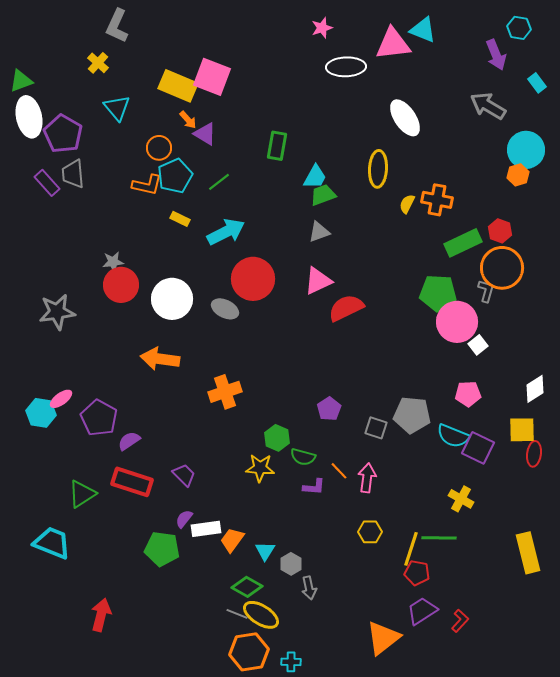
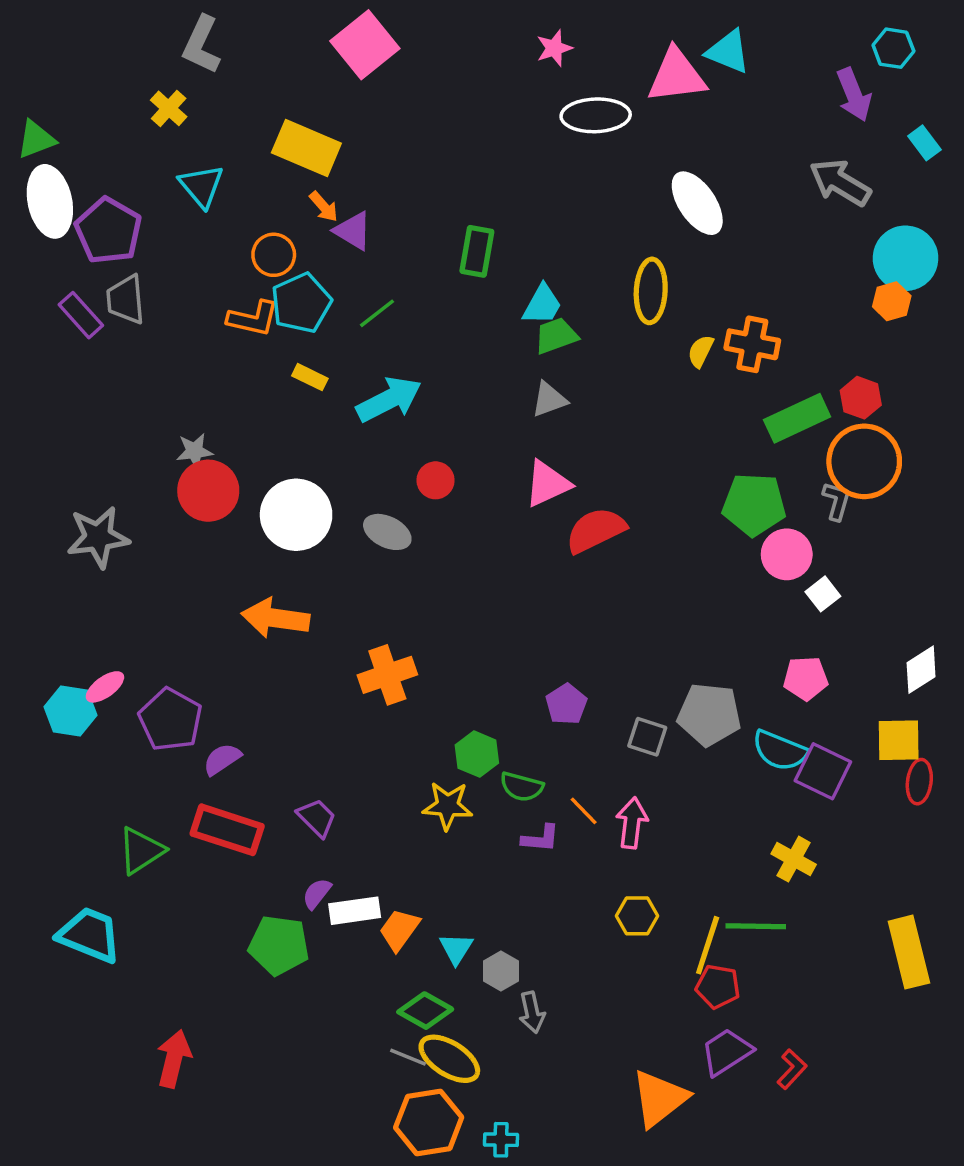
pink square: (212, 77) -> (365, 45), moved, turned 30
red circle: (253, 279) -> (436, 480), size x0.5
pink circle: (457, 322) -> (787, 554), size x0.7

